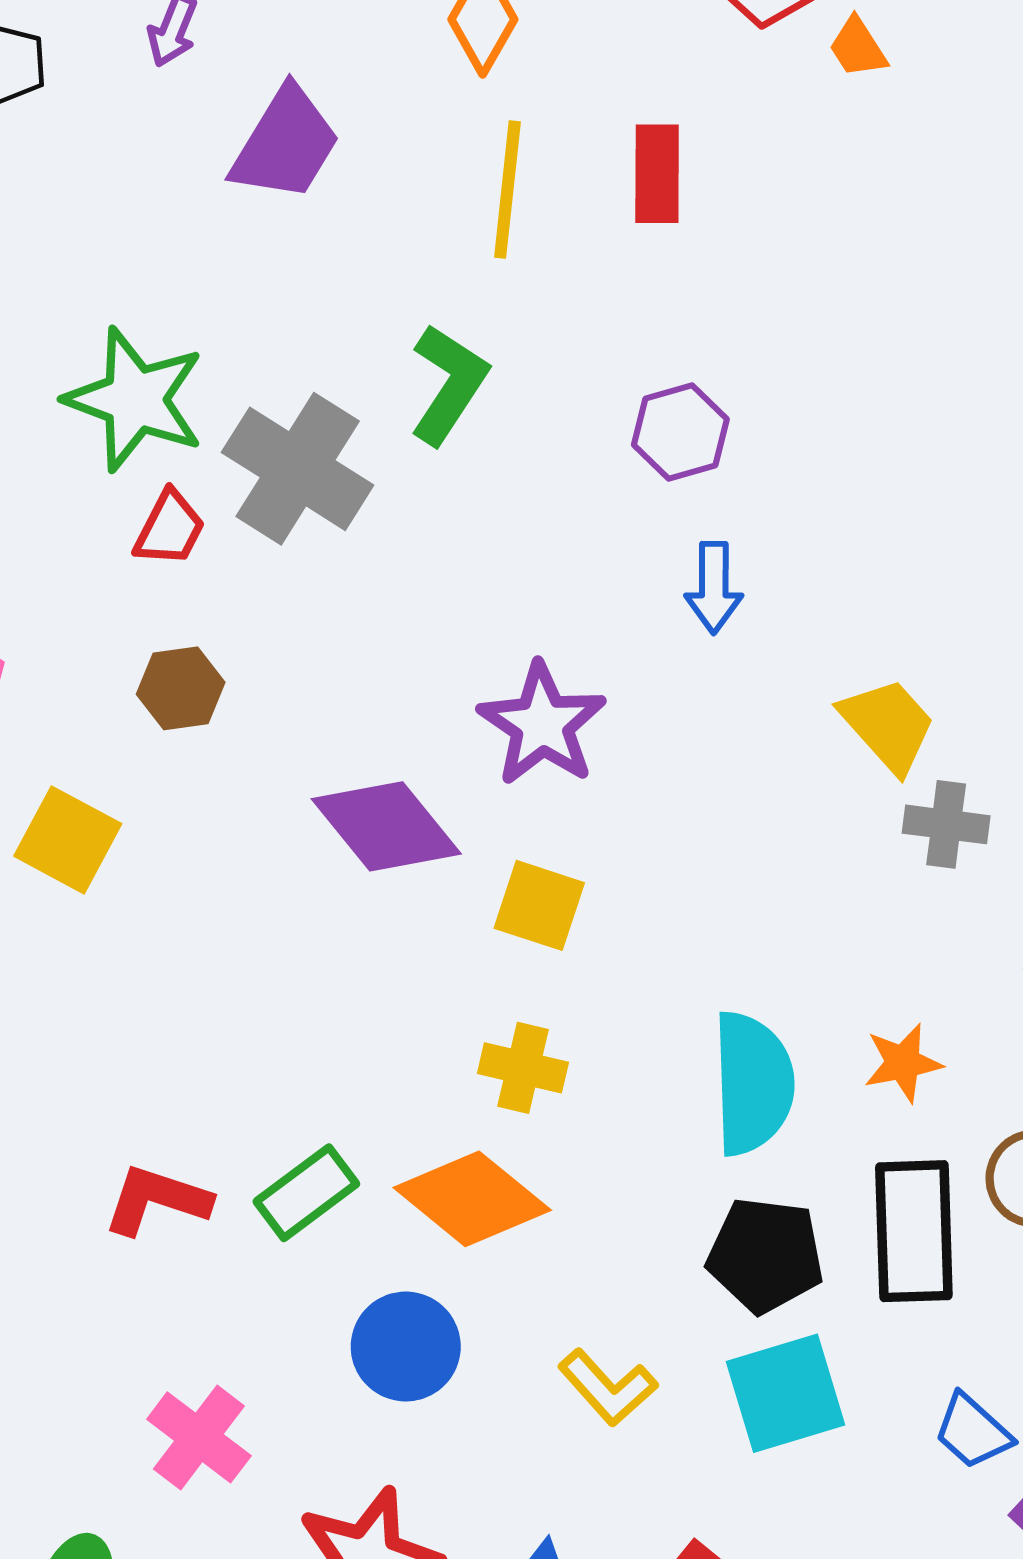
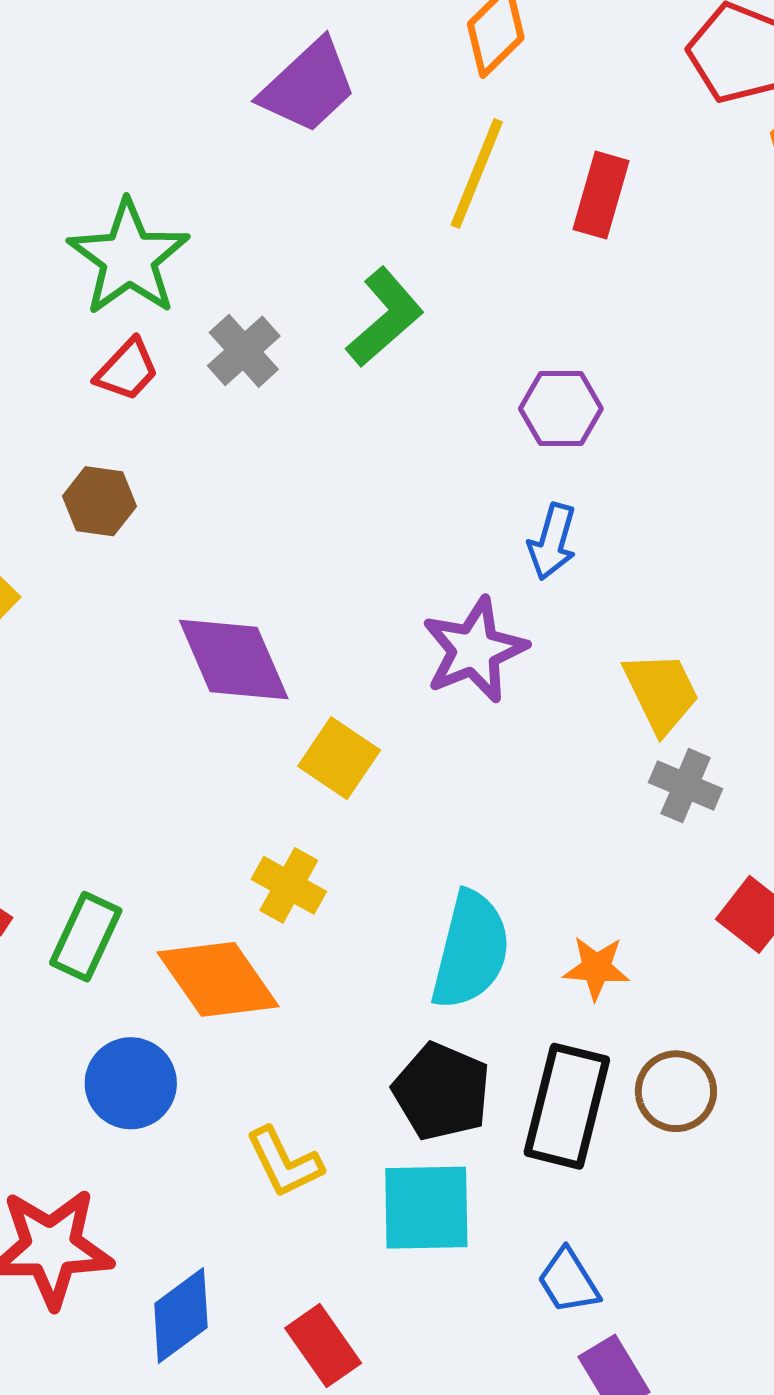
gray cross: (298, 469) -> (244, 351), size x0.6
purple star: (542, 724) -> (474, 650), moved
green rectangle: (306, 1193) -> (86, 937), turned -44

